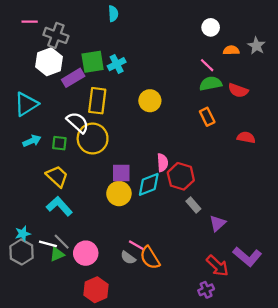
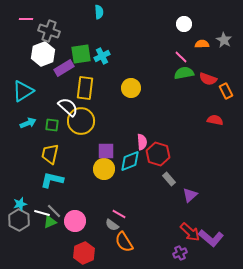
orange rectangle: (207, 117) -> (226, 91), moved
yellow trapezoid: (57, 176) -> (50, 154), turned -120
cyan L-shape: (59, 206) -> (52, 180), turned -35
purple L-shape: (247, 257) -> (211, 238), moved
orange semicircle: (150, 258) -> (124, 242), moved

